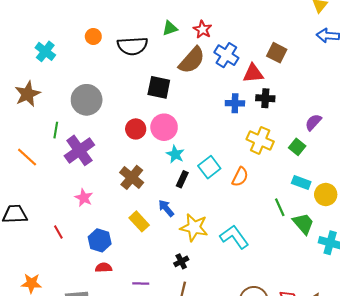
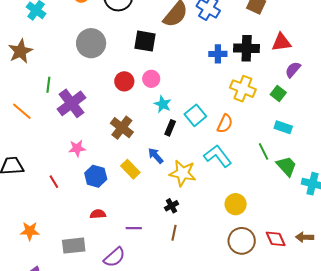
red triangle: (253, 73) -> (281, 42), moved
black cross: (265, 98) -> (247, 48), size x1.4
gray circle: (87, 100) -> (91, 43), moved
pink circle: (164, 127) -> (151, 79), size x0.7
yellow circle: (326, 195) -> (236, 204), moved
pink star: (84, 198) -> (77, 148), turned -30
cyan L-shape: (234, 237) -> (218, 156), moved
blue hexagon: (100, 240) -> (96, 176), moved

